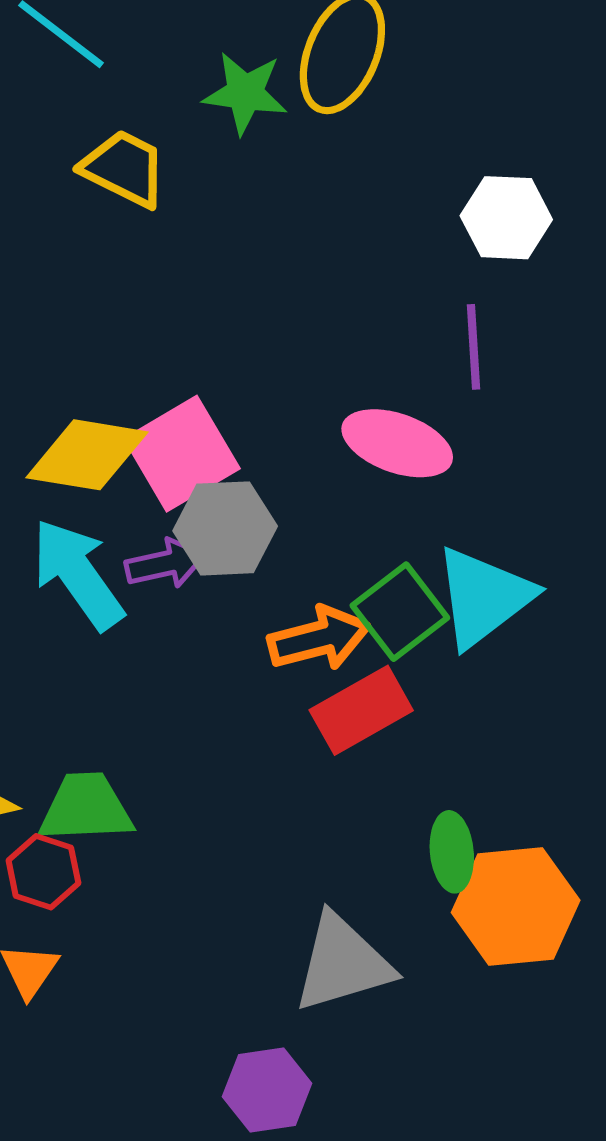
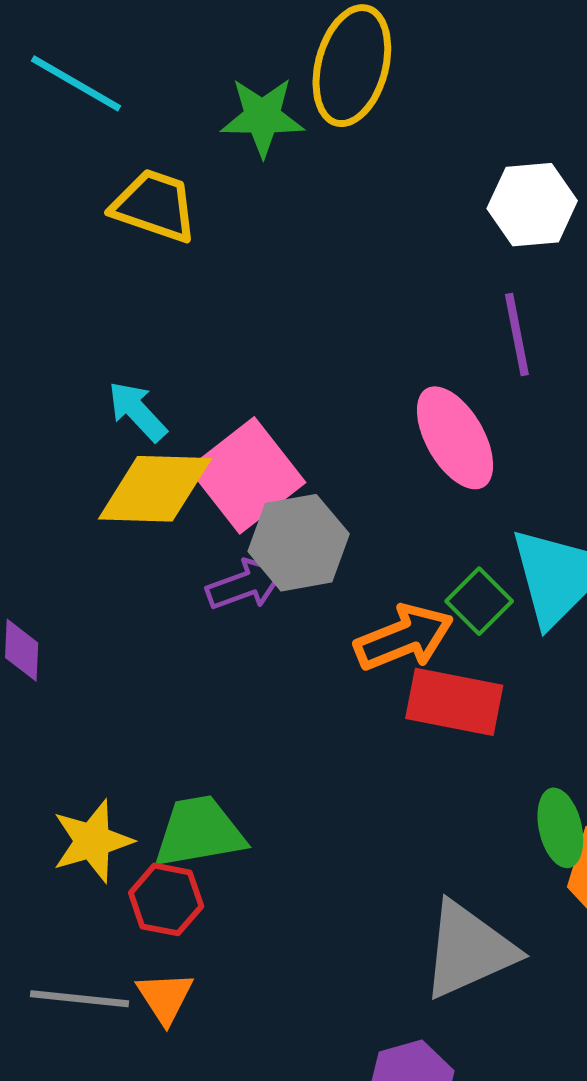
pink ellipse: (397, 443) -> (455, 438), turned 48
cyan arrow: (78, 574) -> (137, 411), moved, size x0.6
green square: (400, 612) -> (479, 601), size x0.7
red rectangle: (361, 710) -> (454, 702), turned 48

